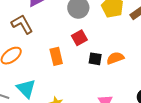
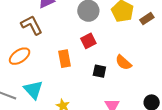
orange semicircle: (115, 58) -> (123, 62), turned -120
black square: (95, 59) -> (99, 71), moved

